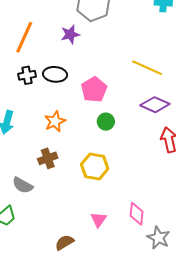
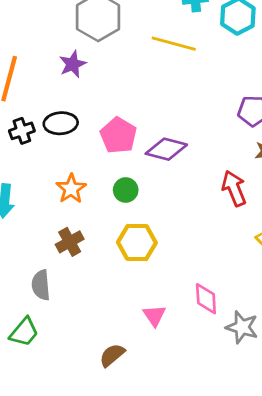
yellow line: (147, 68) -> (174, 44), moved
purple diamond: (155, 105) -> (166, 149), moved
green circle: (106, 122) -> (126, 190), moved
gray semicircle: (23, 185) -> (41, 285), turned 65

